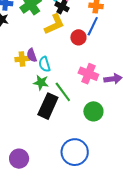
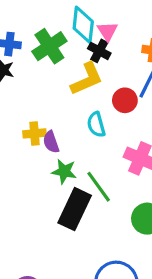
purple semicircle: (32, 55) -> (51, 142), moved
cyan semicircle: (45, 64) -> (96, 125), moved

